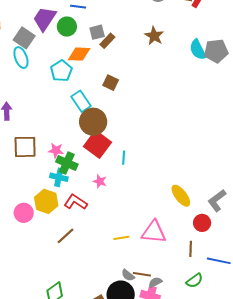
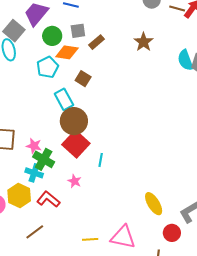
green circle: (67, 27) -> (52, 36), moved
gray square: (97, 32) -> (78, 31), moved
brown square: (111, 83) -> (83, 79), moved

